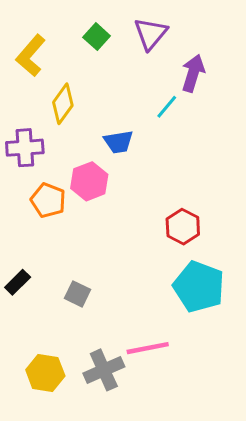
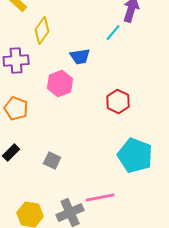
orange pentagon: (48, 200) -> (16, 108), moved
red hexagon: (183, 227) -> (118, 102), moved

